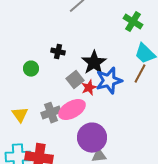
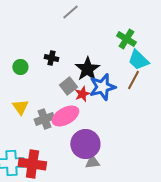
green cross: (133, 22) -> (126, 39), moved
green circle: (31, 69) -> (20, 67), moved
yellow triangle: (20, 115) -> (20, 107), moved

